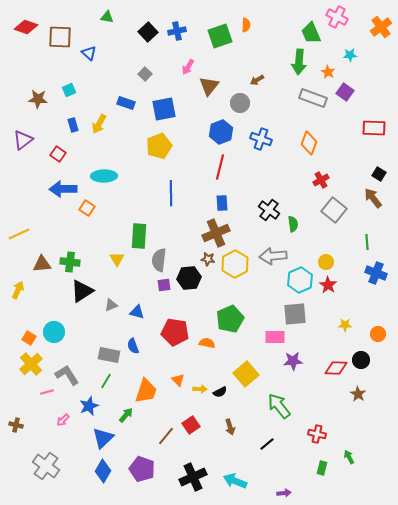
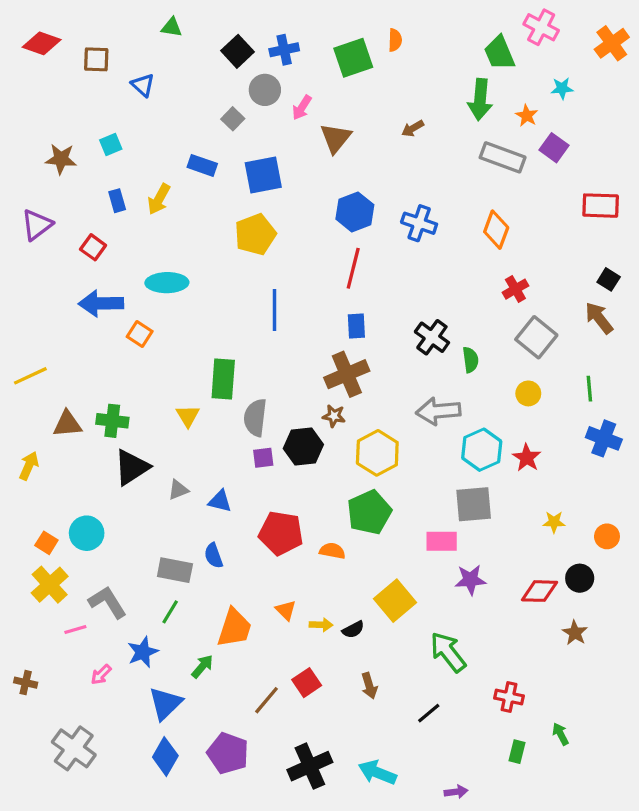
brown square: (60, 37) -> (96, 59), size x0.7
gray circle: (240, 103) -> (265, 90), moved
yellow circle: (326, 262) -> (528, 393), moved
yellow hexagon: (235, 264) -> (377, 453), moved

